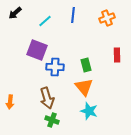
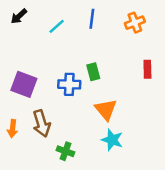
purple square: (37, 50) -> (24, 84), moved
green rectangle: (86, 65) -> (93, 72), moved
brown arrow: (47, 98) -> (42, 123), moved

